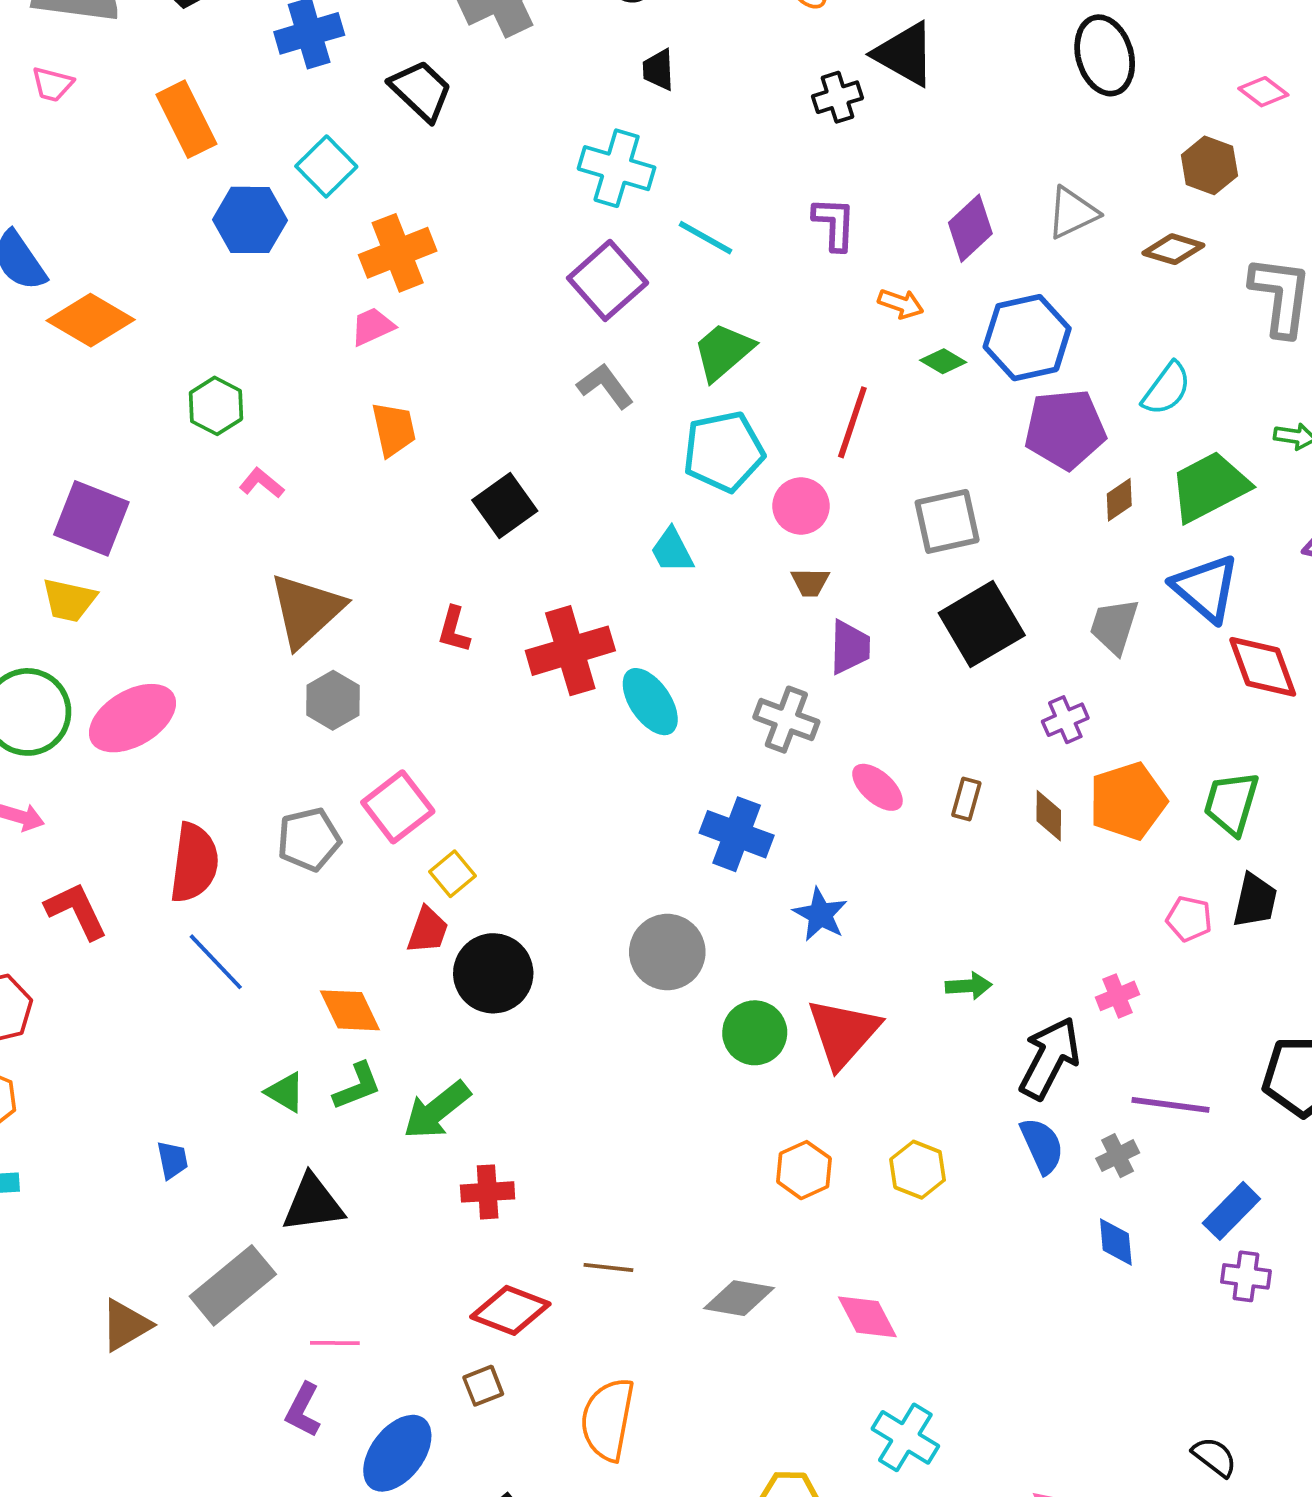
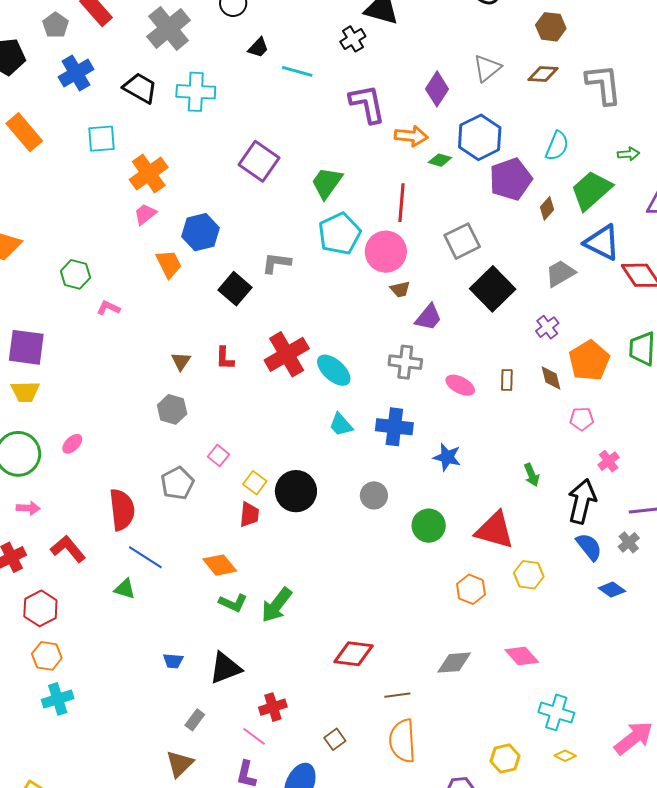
black trapezoid: (658, 70) -> (258, 48), turned -120
cyan square: (326, 166) -> (101, 139), turned -36
cyan cross: (617, 168) -> (196, 92), moved
blue hexagon: (250, 220) -> (201, 232), moved
purple L-shape: (834, 224) -> (367, 104), size x1.4
cyan line: (706, 238) -> (297, 71), moved
orange arrow: (901, 304) -> (411, 136), size x1.4
gray L-shape: (605, 386) -> (276, 263), moved, turned -32
pink circle: (801, 506) -> (386, 252), size x1.4
cyan trapezoid: (672, 551) -> (341, 425), moved
brown triangle: (306, 610) -> (181, 361), moved, size x0.5
gray trapezoid: (1114, 626) -> (560, 273), turned 56
purple trapezoid: (850, 647) -> (428, 317), turned 52
pink ellipse: (132, 718) -> (72, 444), size x0.5
pink square: (398, 807) -> (219, 456), size x0.6
pink pentagon: (1189, 919) -> (582, 419), moved
gray circle: (667, 952) -> (374, 495), size x0.7
black circle: (493, 973) -> (296, 491), moved
green arrow: (969, 986) -> (532, 475), turned 85
red triangle: (843, 1033) -> (495, 530), moved, turned -42
green L-shape: (357, 1086) -> (233, 603), turned 60
green triangle: (285, 1092) -> (125, 589), moved
blue trapezoid: (172, 1160) -> (173, 661), moved, turned 120
red cross: (488, 1192) -> (273, 707), moved
blue diamond: (1116, 1242) -> (612, 590), moved, turned -36
brown line: (608, 1267) -> (397, 695), moved
gray rectangle: (233, 1285) -> (195, 720), size x0.5
red diamond: (510, 1310) -> (353, 654), moved
brown triangle: (126, 1325) -> (180, 764), moved
pink line: (335, 1343) -> (254, 736), turned 50

